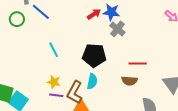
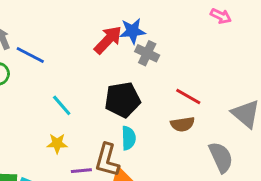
red arrow: (94, 14) -> (108, 40), size x1.5
red line: (138, 64) -> (188, 97), turned 42
yellow star: (54, 82) -> (57, 143), moved

